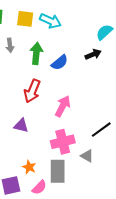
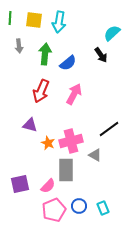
cyan arrow: (51, 21) -> (59, 22), turned 75
black arrow: (93, 54) -> (101, 55), turned 77
pink arrow: (63, 106) -> (74, 94), moved
orange star: (29, 167) -> (48, 143), moved

